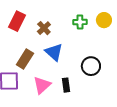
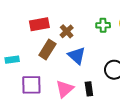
red rectangle: (17, 21) -> (39, 24), turned 54
brown rectangle: (25, 59) -> (47, 50), moved

